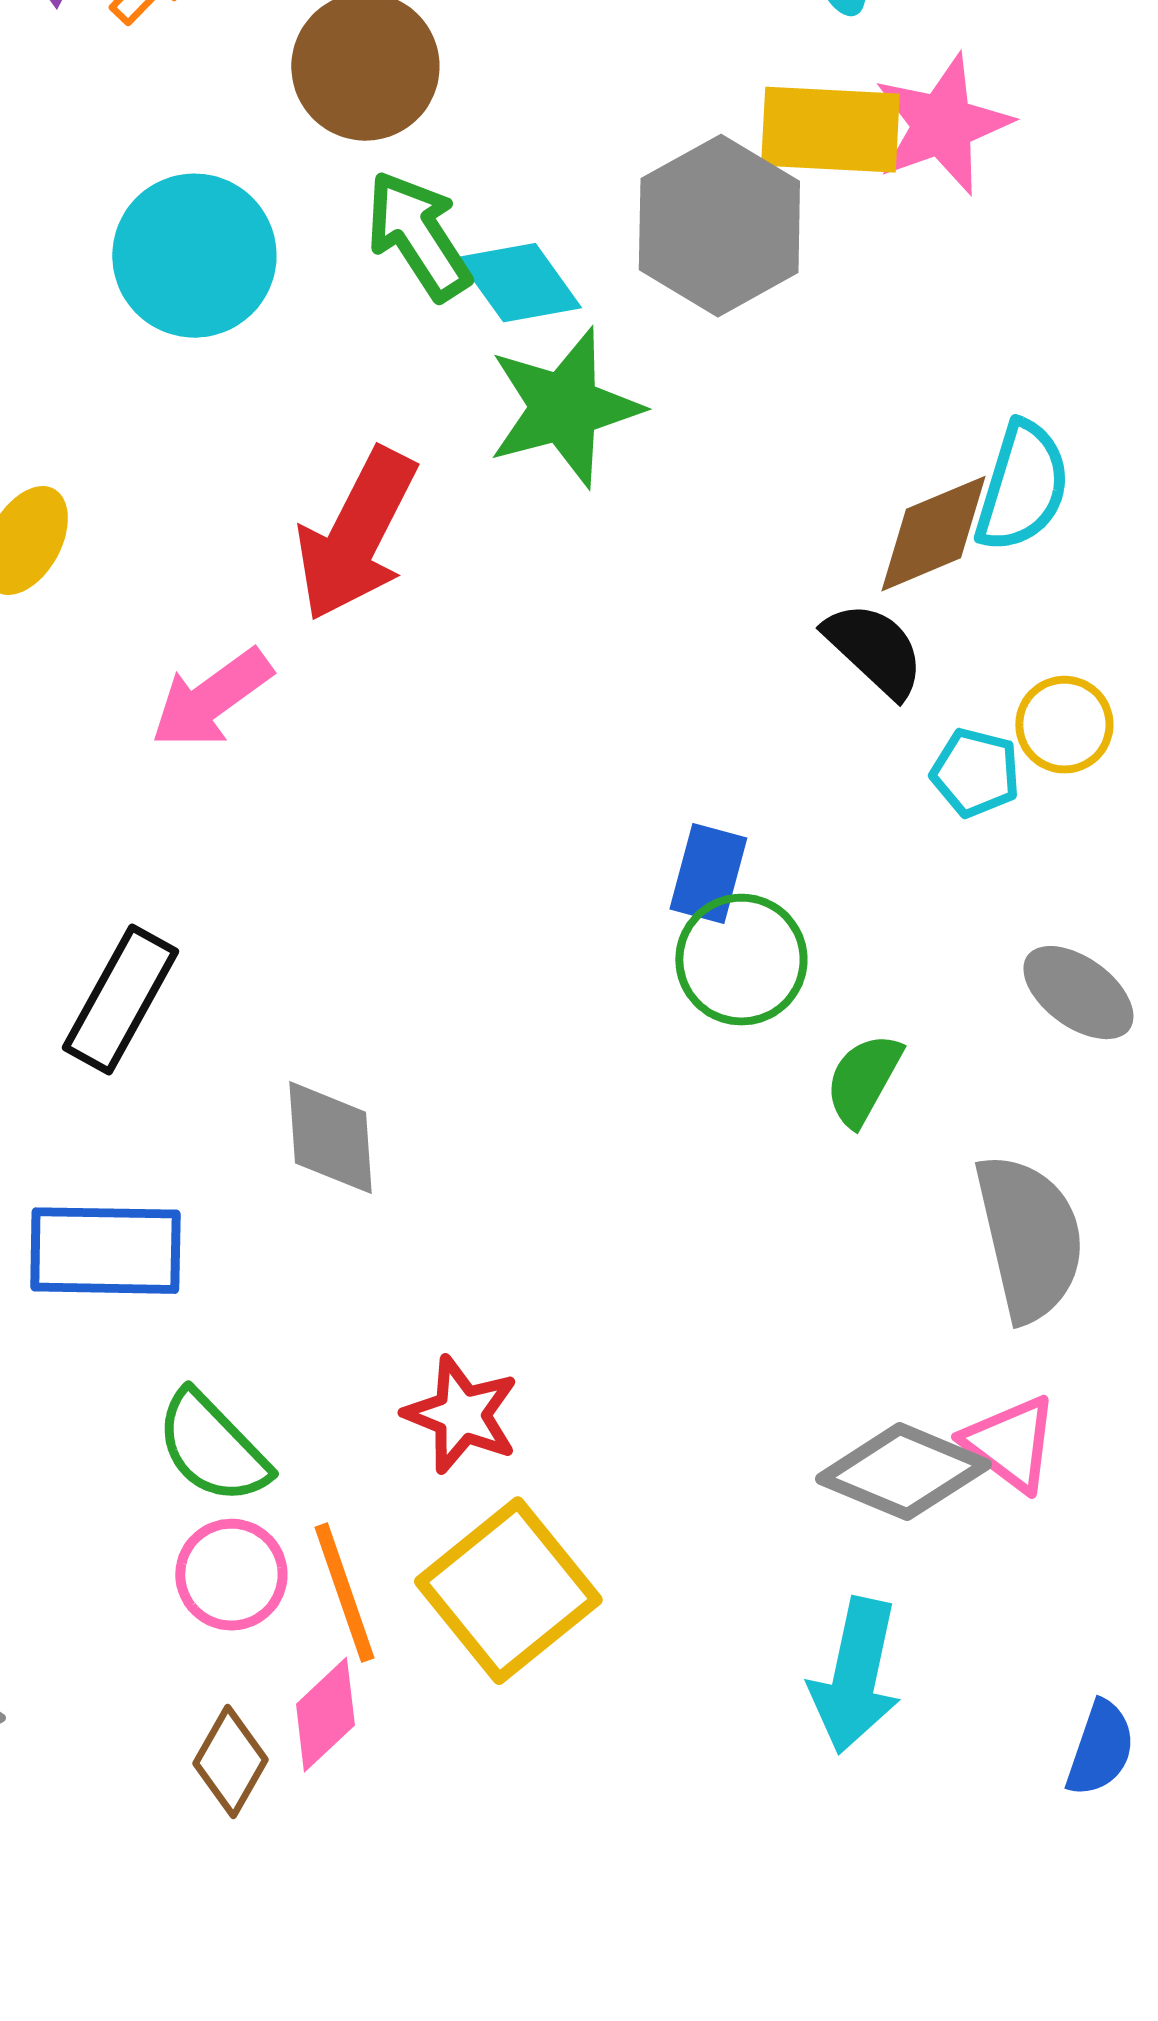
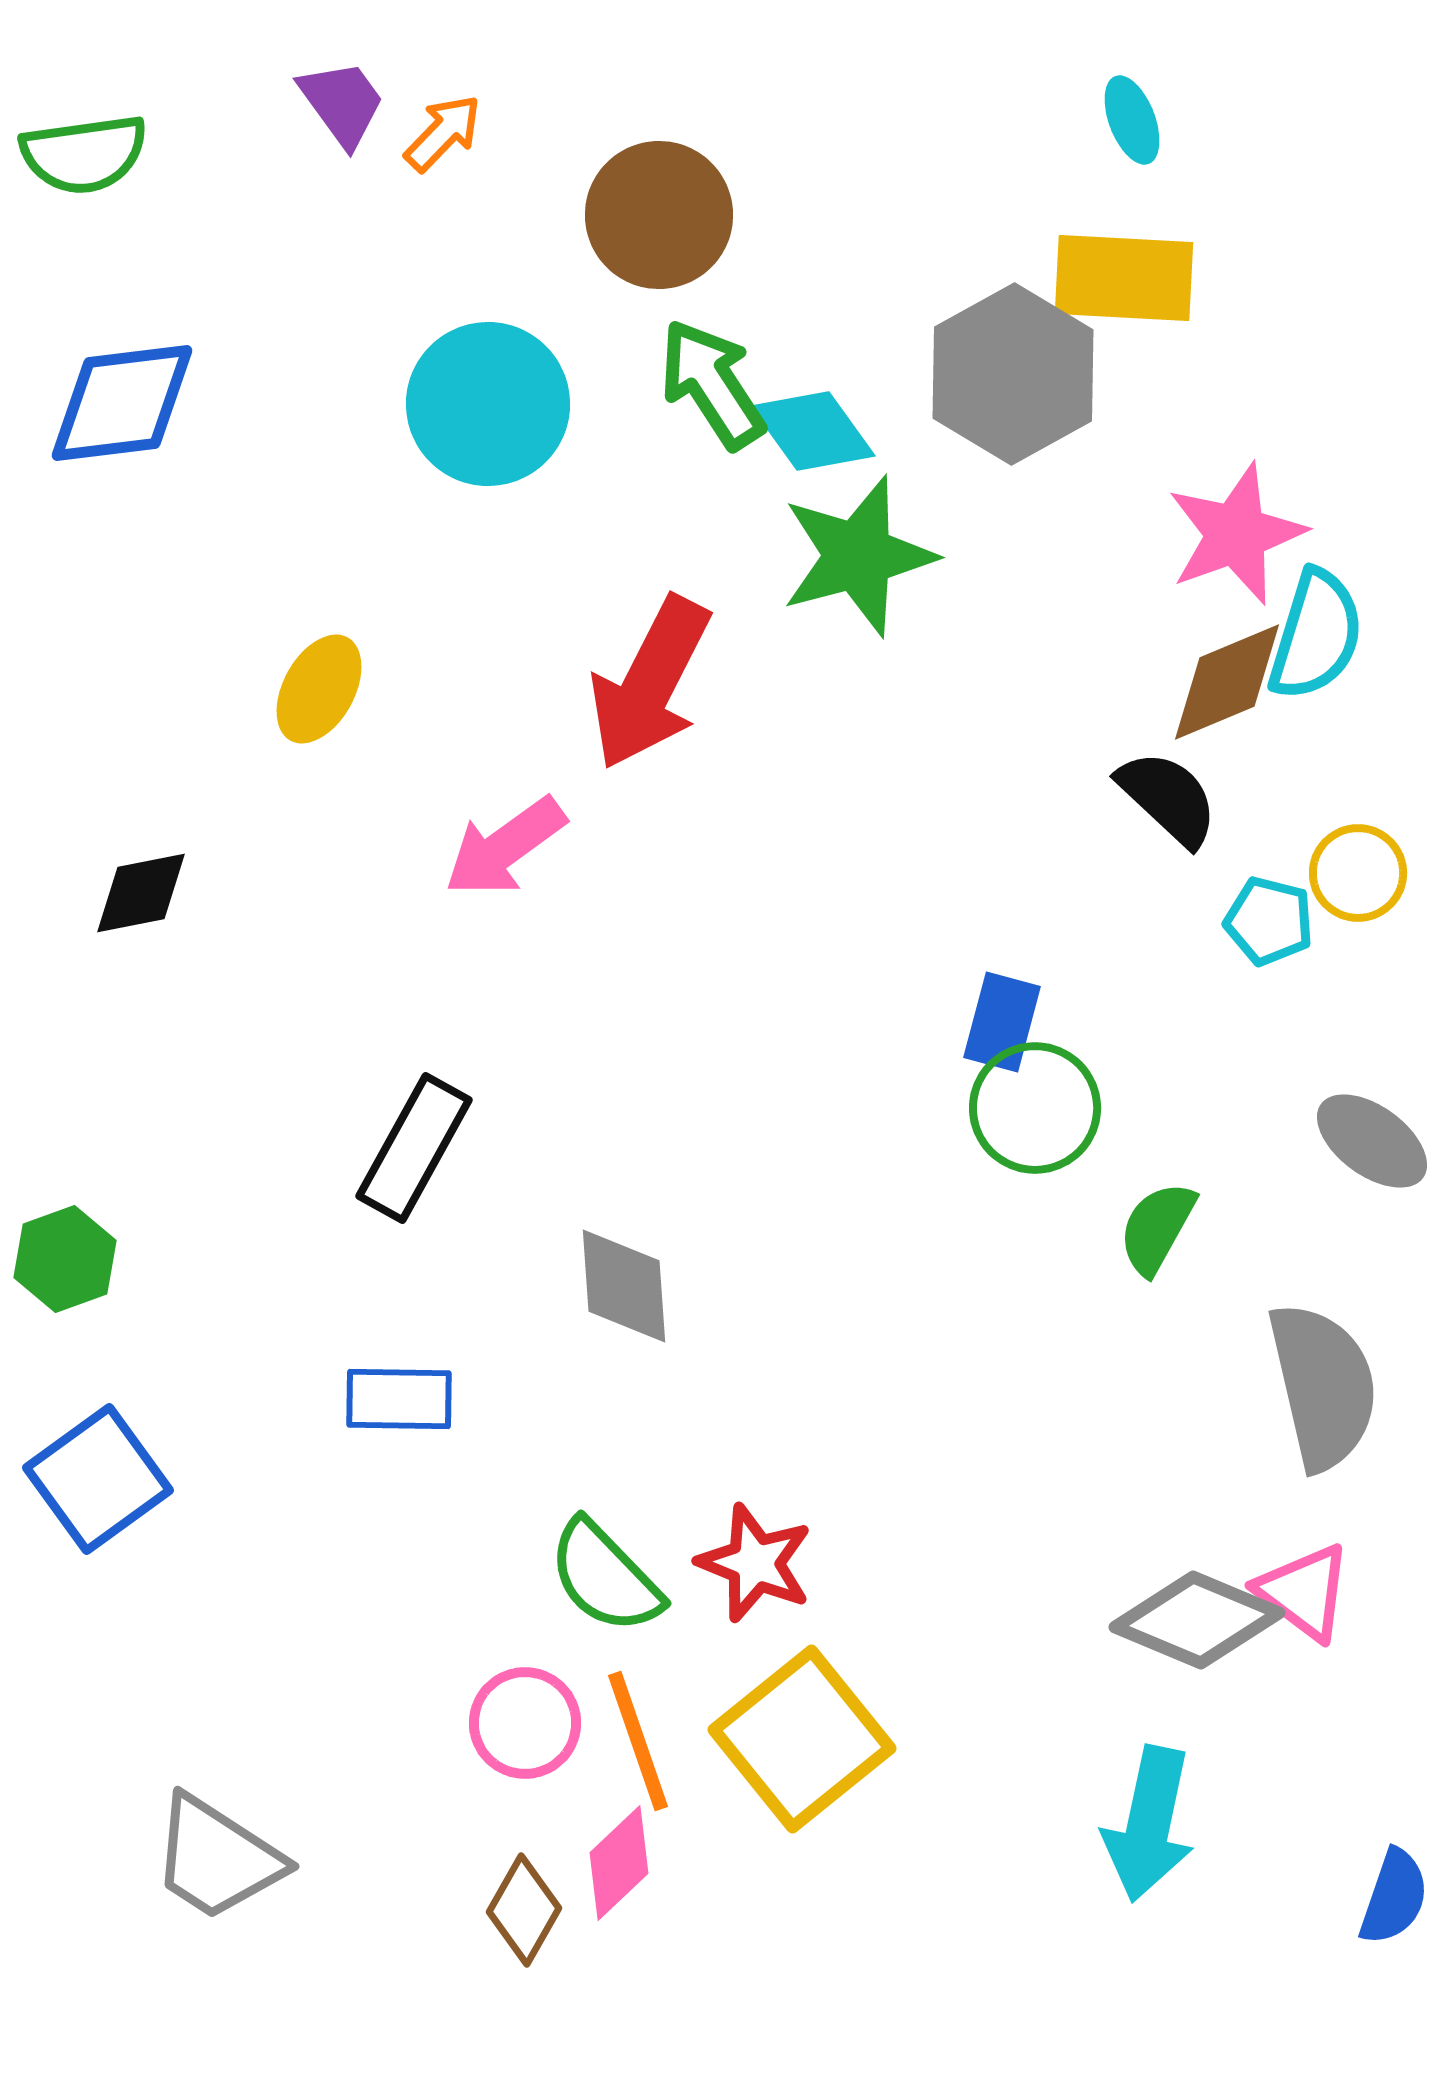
pink star: (942, 125) -> (1236, 534), moved
blue rectangle: (105, 1251) -> (399, 1399), size x0.7
green semicircle: (212, 1448) -> (605, 1577), moved

